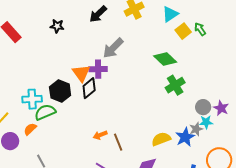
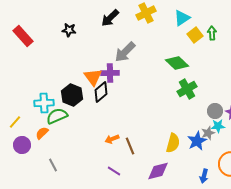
green arrow: (200, 29) -> (212, 33), turned 32
yellow semicircle: (161, 139) -> (173, 143), turned 126

